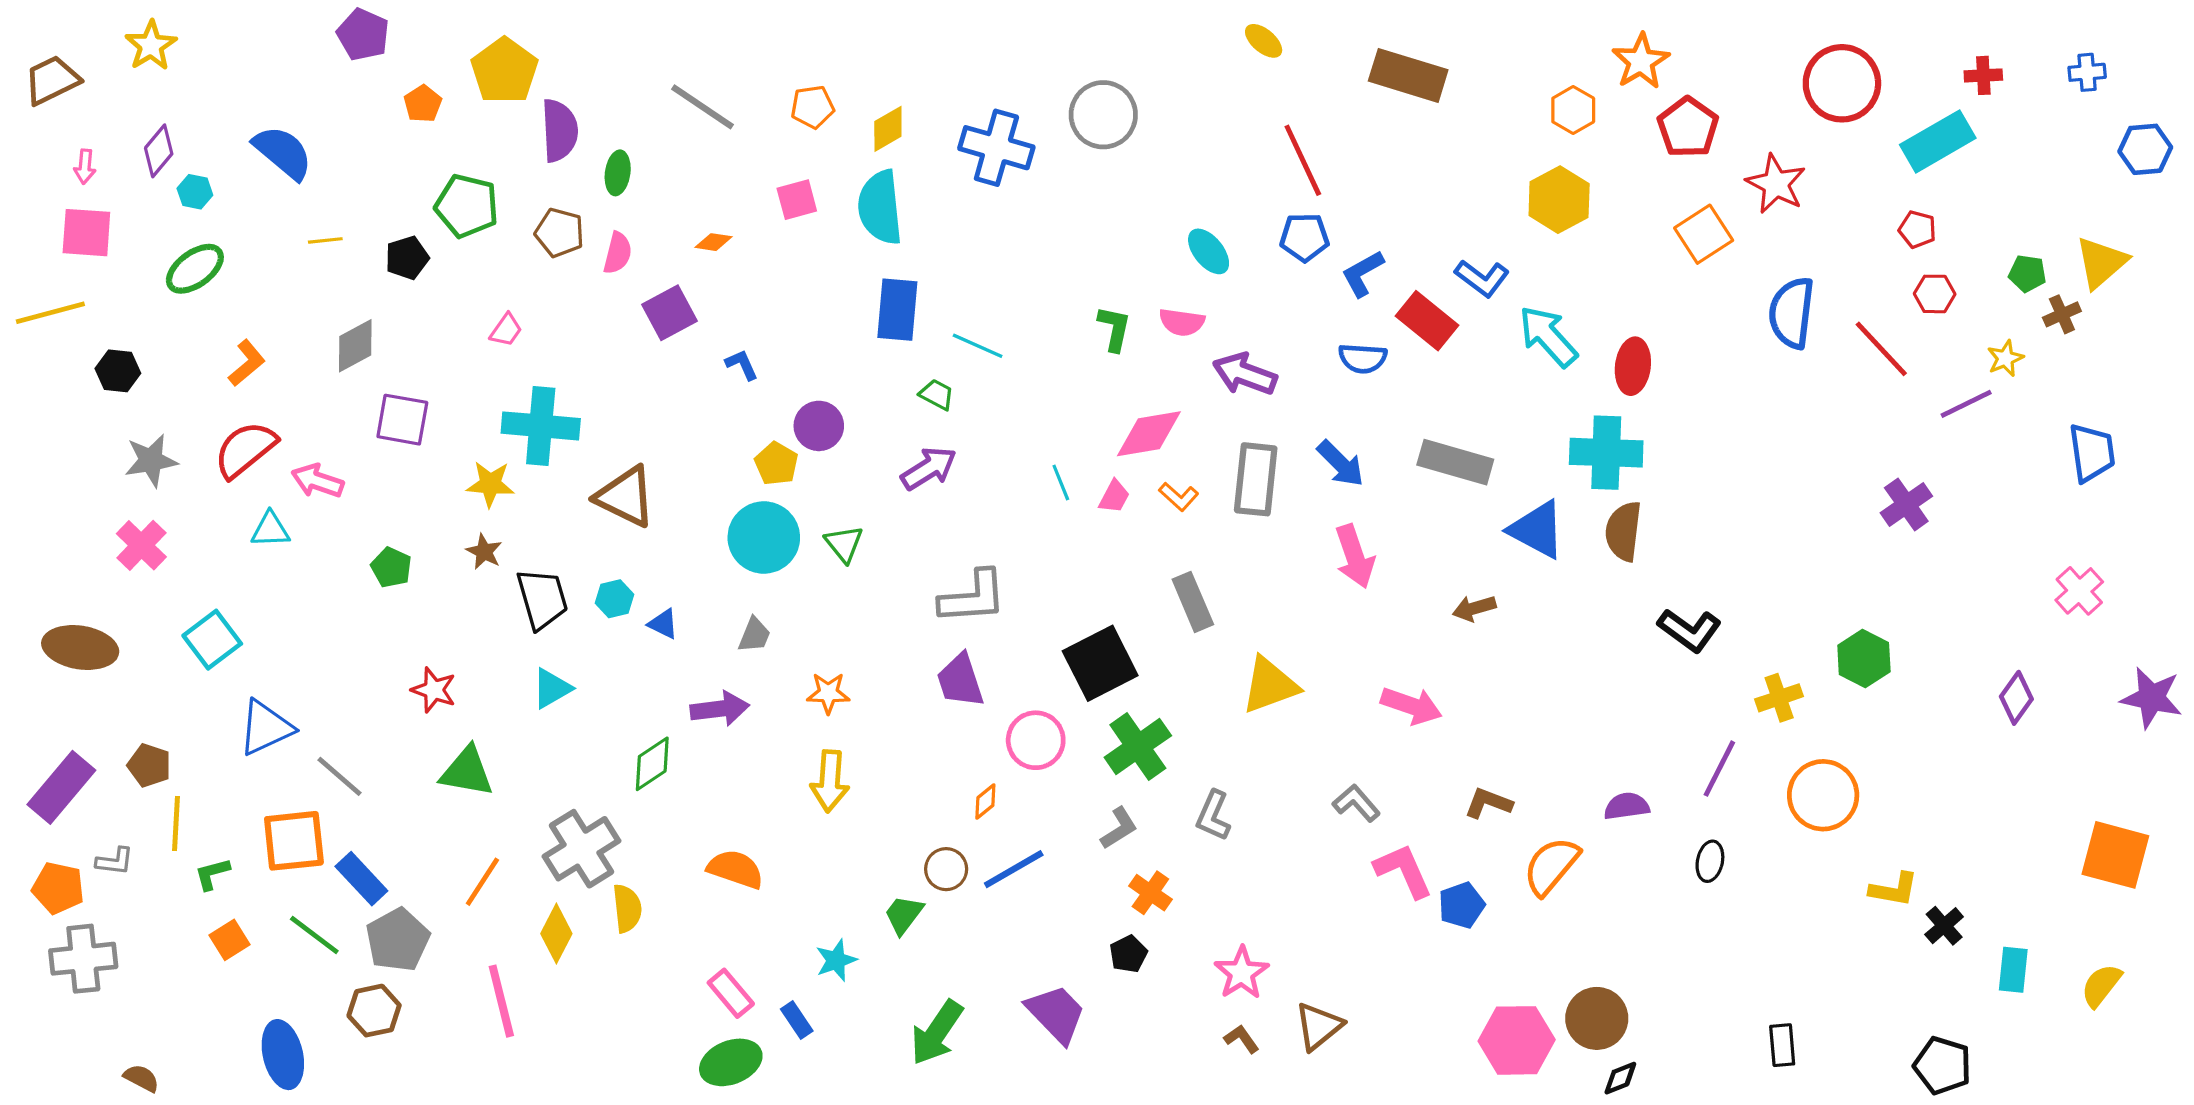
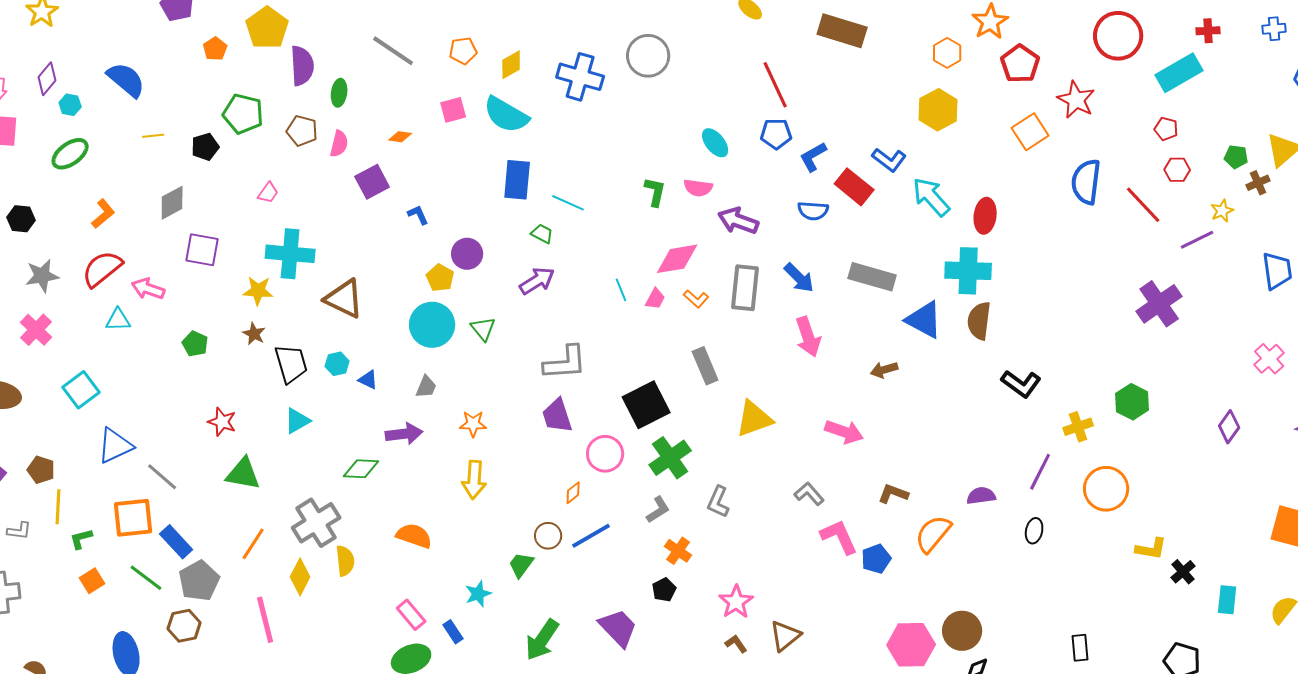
cyan semicircle: (880, 207) -> (506, 115), turned -54
purple cross: (1906, 504) -> (1159, 304), size x1.4
green diamond: (652, 764) -> (361, 469), turned 36

